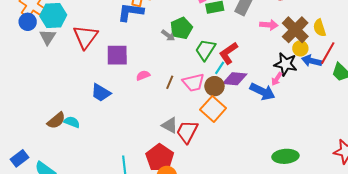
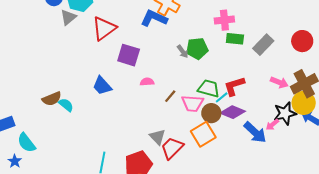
pink arrow: (269, 25) -> (279, 82), moved
yellow circle: (300, 48) -> (304, 103), size x1.5
green trapezoid: (205, 50) -> (209, 89), moved, turned 55
black star: (286, 64) -> (285, 113), turned 30

